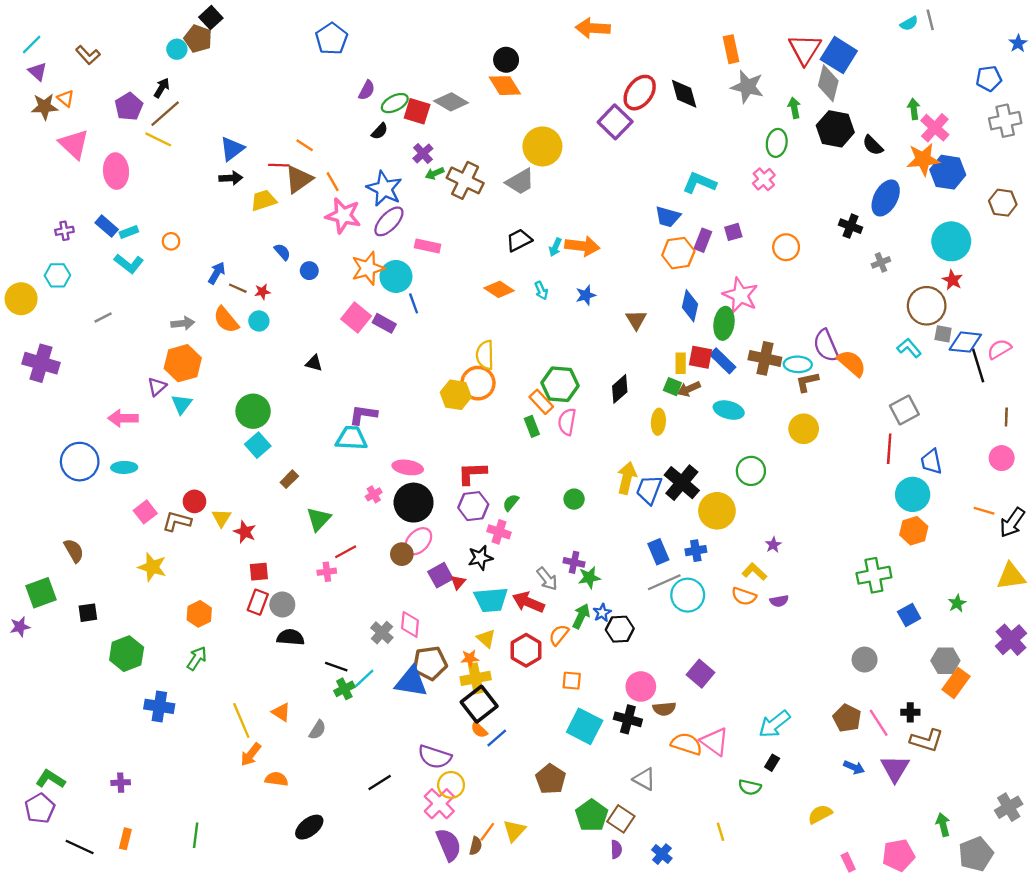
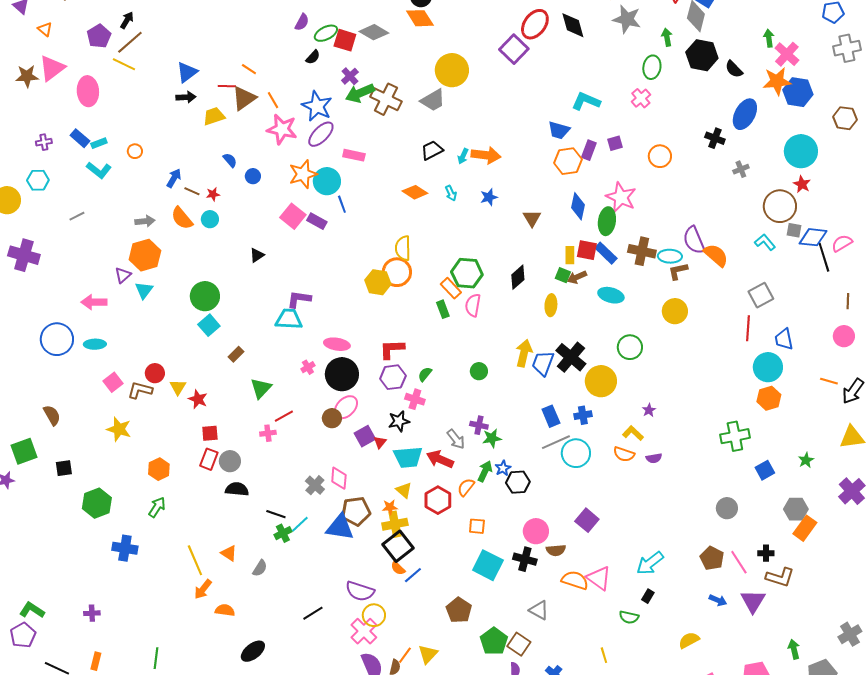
brown star: (45, 107) -> (27, 76), moved
pink triangle: (74, 144) -> (52, 68), turned 40
green arrow: (435, 173) -> (360, 93), size x1.8
black triangle: (314, 363) -> (257, 255), turned -49

